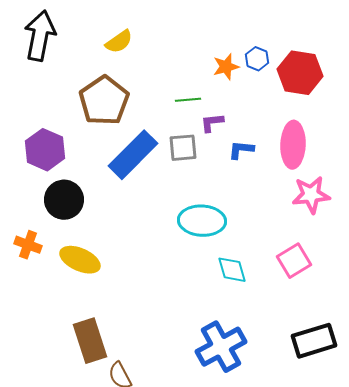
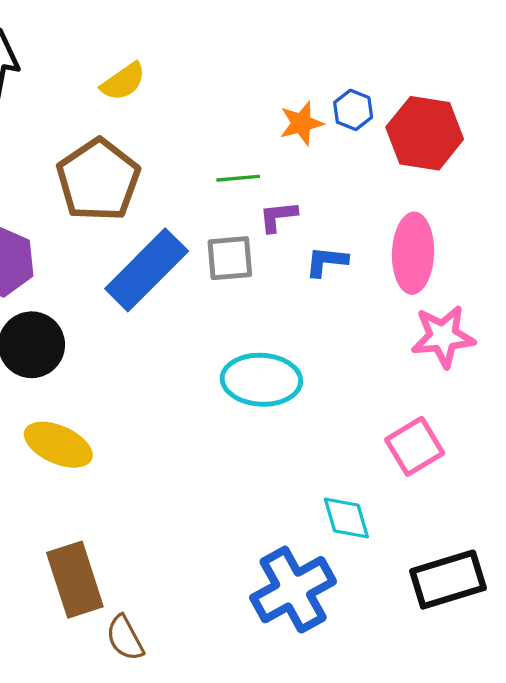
cyan diamond: (232, 270) -> (346, 518), moved

